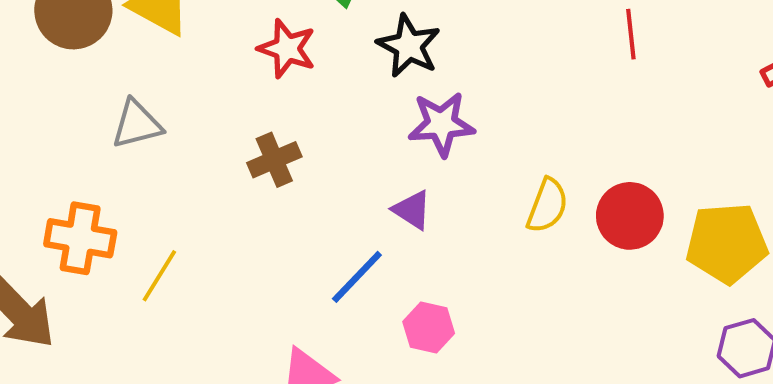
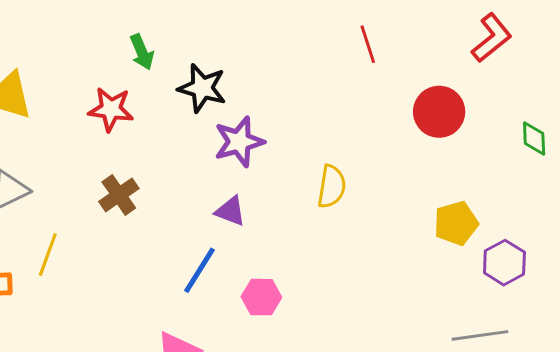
red circle: (630, 216) -> (439, 112), moved
yellow pentagon: (727, 243) -> (456, 223), moved, size x0.7
yellow line: (159, 276) -> (48, 254), moved

